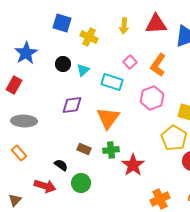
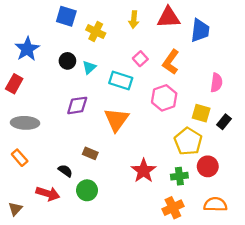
green cross: (111, 150) -> (179, 176), moved

